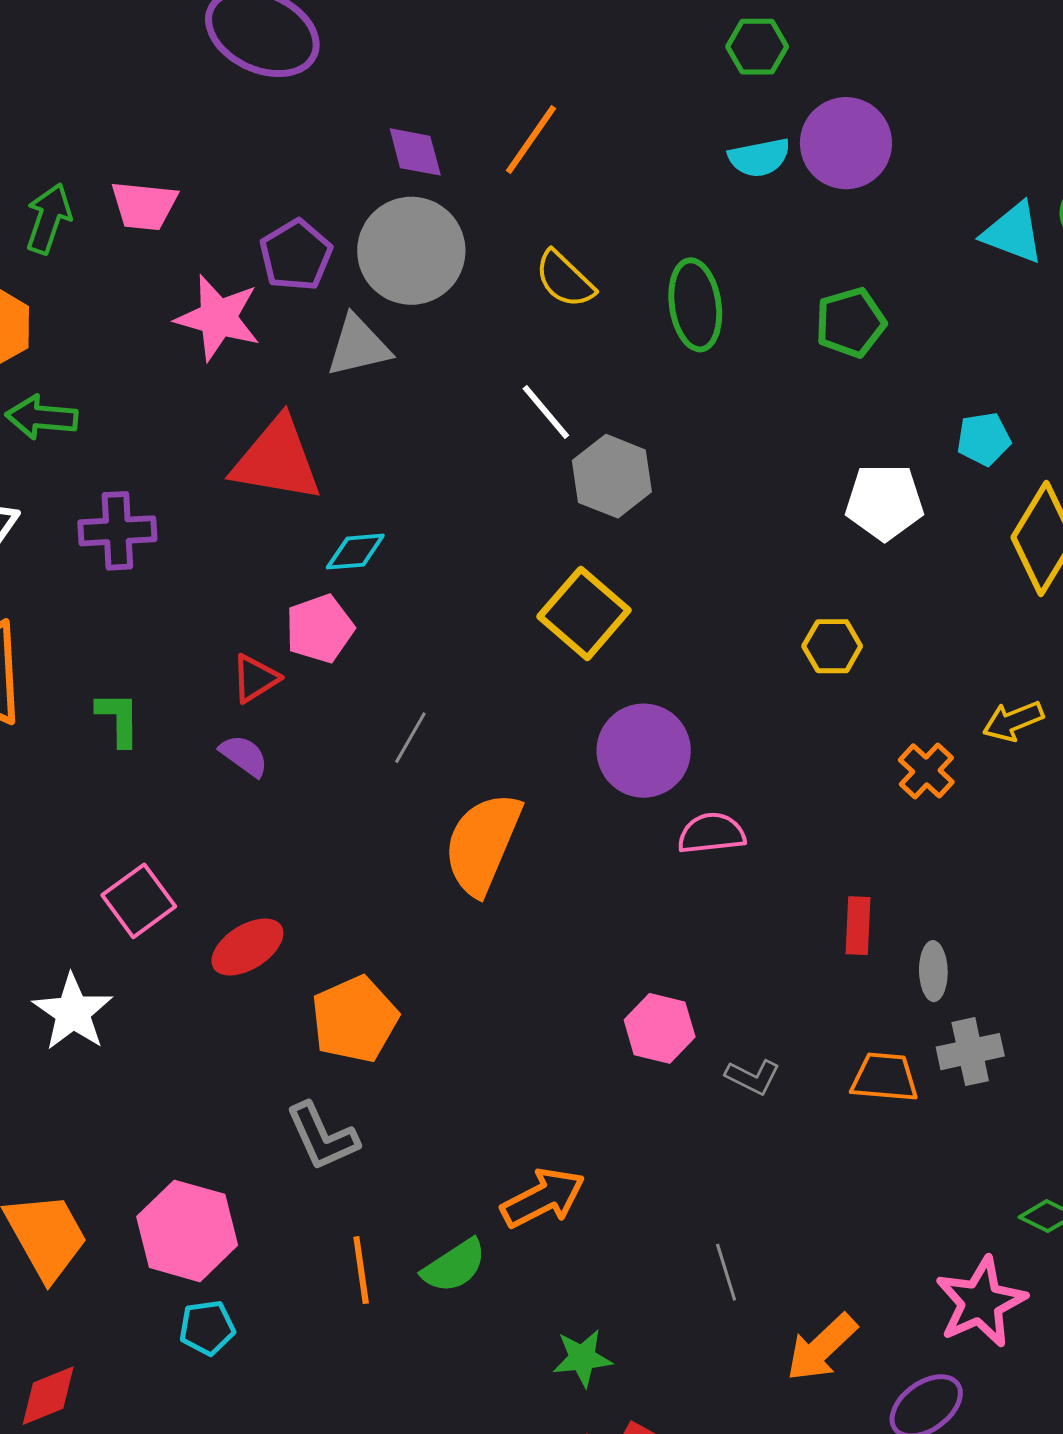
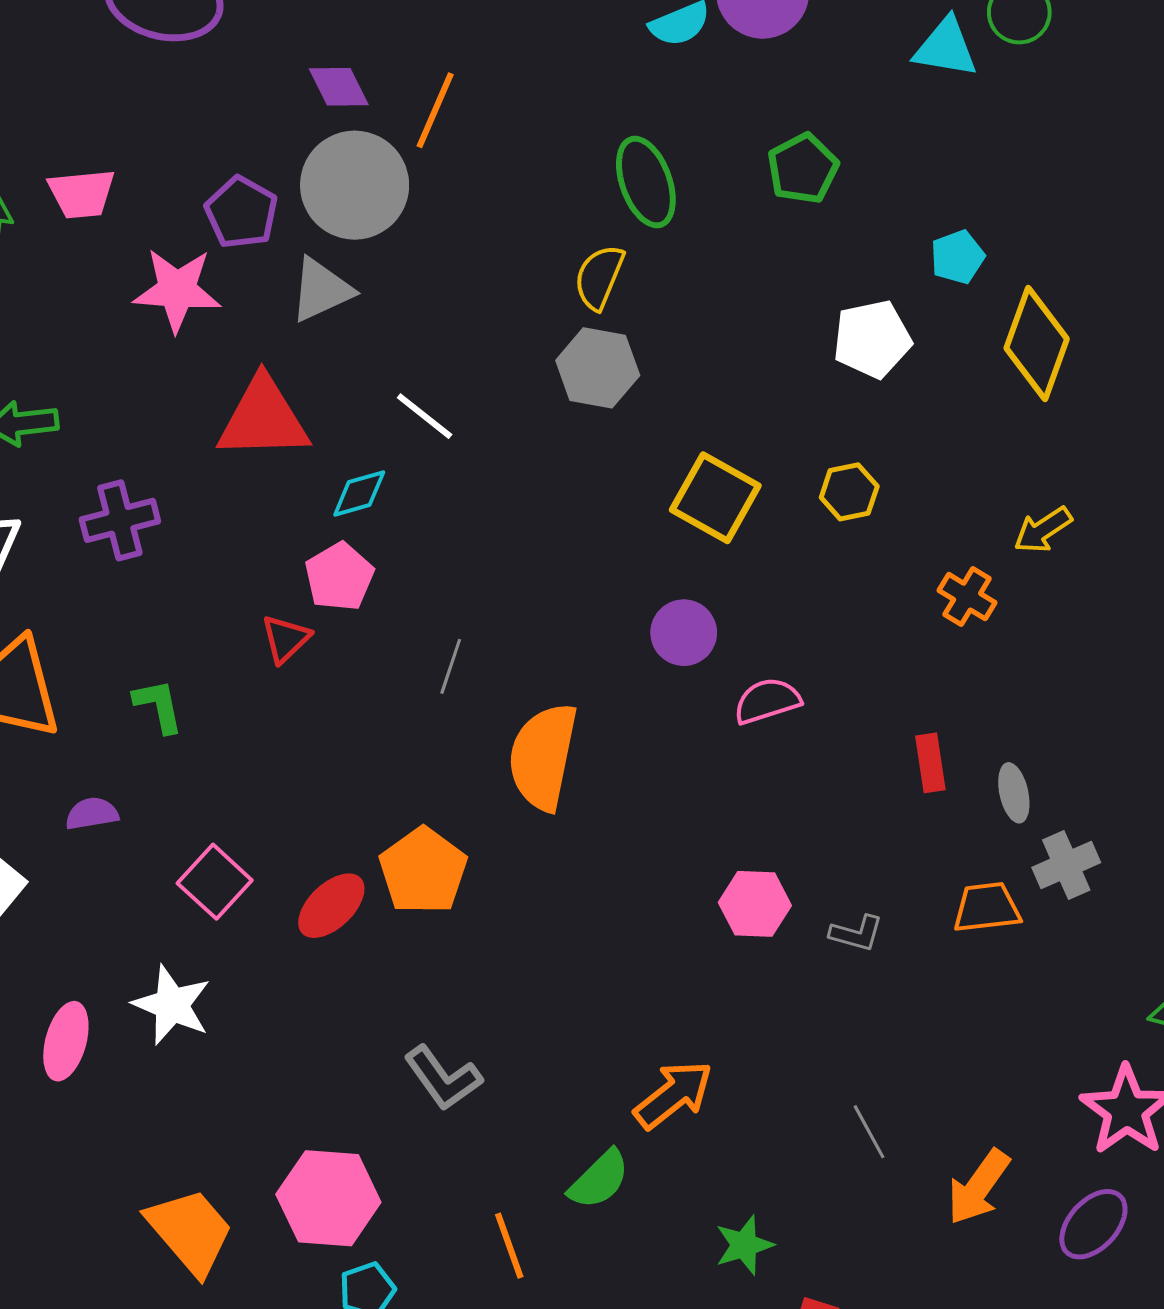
orange line: (531, 139) -> (435, 110), moved
yellow semicircle: (565, 279) -> (599, 277), moved, turned 80
white line: (546, 412) -> (425, 416), moved
yellow square: (584, 613) -> (715, 498), moved
purple circle: (644, 751) -> (684, 633), size x0.7
purple semicircle: (244, 756) -> (92, 814), moved, turned -34
orange pentagon: (355, 1019) -> (423, 871), moved
orange line: (361, 1270) -> (509, 1246), moved

